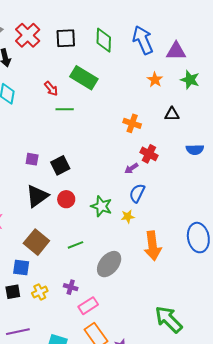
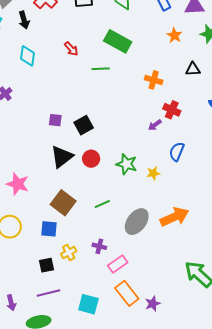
green rectangle: (84, 78) -> (118, 41), moved
green line: (65, 109) -> (101, 69), moved
blue semicircle: (137, 193) -> (177, 152), moved
orange arrow: (153, 246) -> (174, 217), moved, turned -104
black square: (13, 292) -> (47, 265), moved

